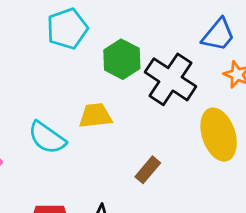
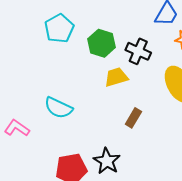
black cross: (171, 79) -> (138, 51), size x0.7
yellow trapezoid: (95, 116) -> (116, 77), moved

